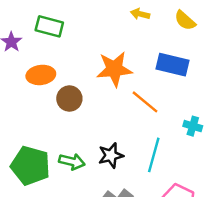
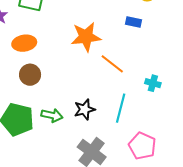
blue rectangle: (173, 65) -> (134, 22), moved, size x0.6
brown circle: (69, 99) -> (30, 75), moved

